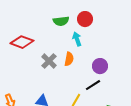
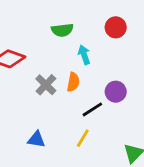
red circle: (85, 19) -> (116, 27), moved
black line: (93, 85) -> (92, 109), moved

